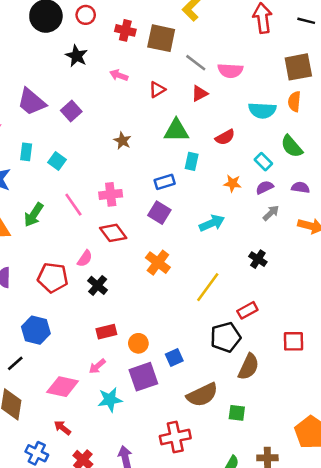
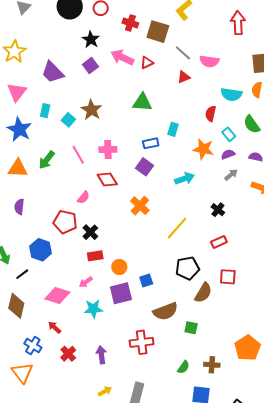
pink arrow: (119, 75) -> (122, 57), size x1.6
red triangle: (157, 90) -> (147, 63), moved
purple square: (71, 111) -> (90, 66), moved
green triangle: (176, 131) -> (142, 102), moved
red semicircle: (225, 137) -> (211, 114), moved, turned 126
brown star: (122, 141) -> (91, 110), moved, size x1.5
orange star: (233, 183) -> (203, 149), size x1.5
red pentagon: (53, 278) -> (65, 222), moved
black cross: (98, 285) -> (90, 232), moved
red rectangle: (247, 310) -> (219, 242), moved
red square: (294, 341) -> (228, 277), moved

